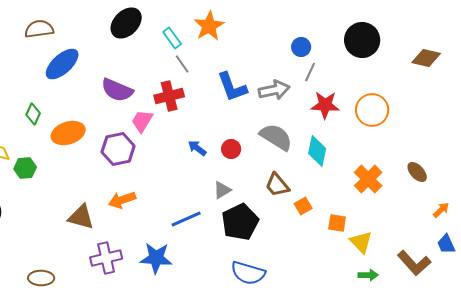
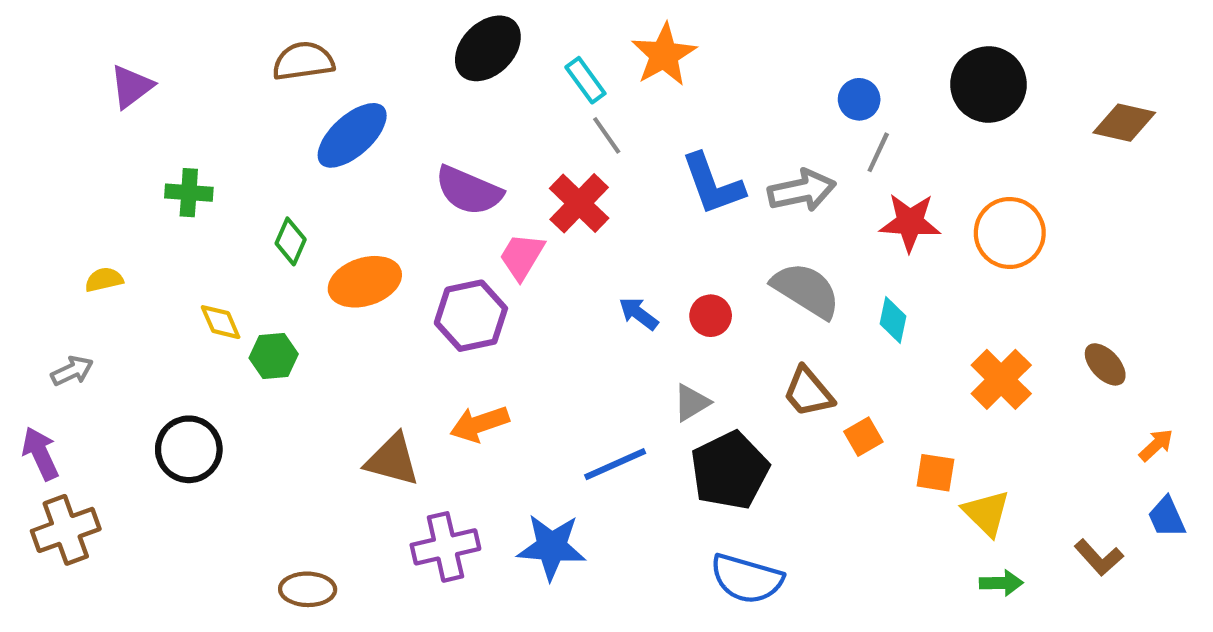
red cross: (169, 96) -> (579, 203), turned -32
cyan diamond: (317, 151) -> (893, 320), size x0.7
brown L-shape: (414, 263) -> (1099, 557), size x0.7

